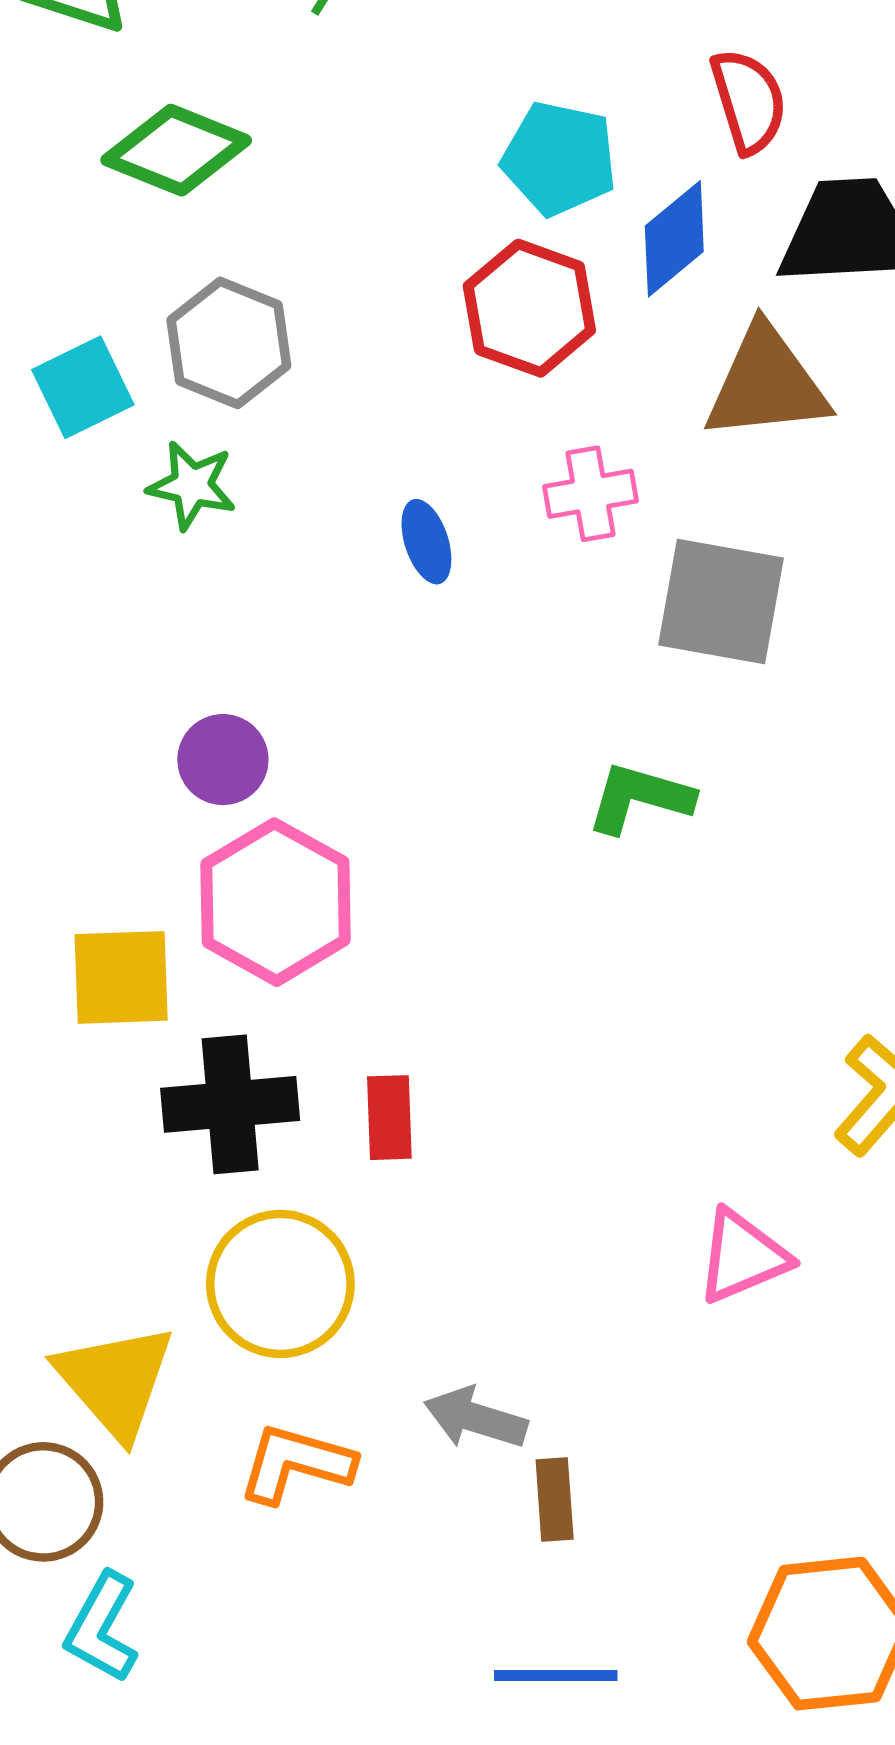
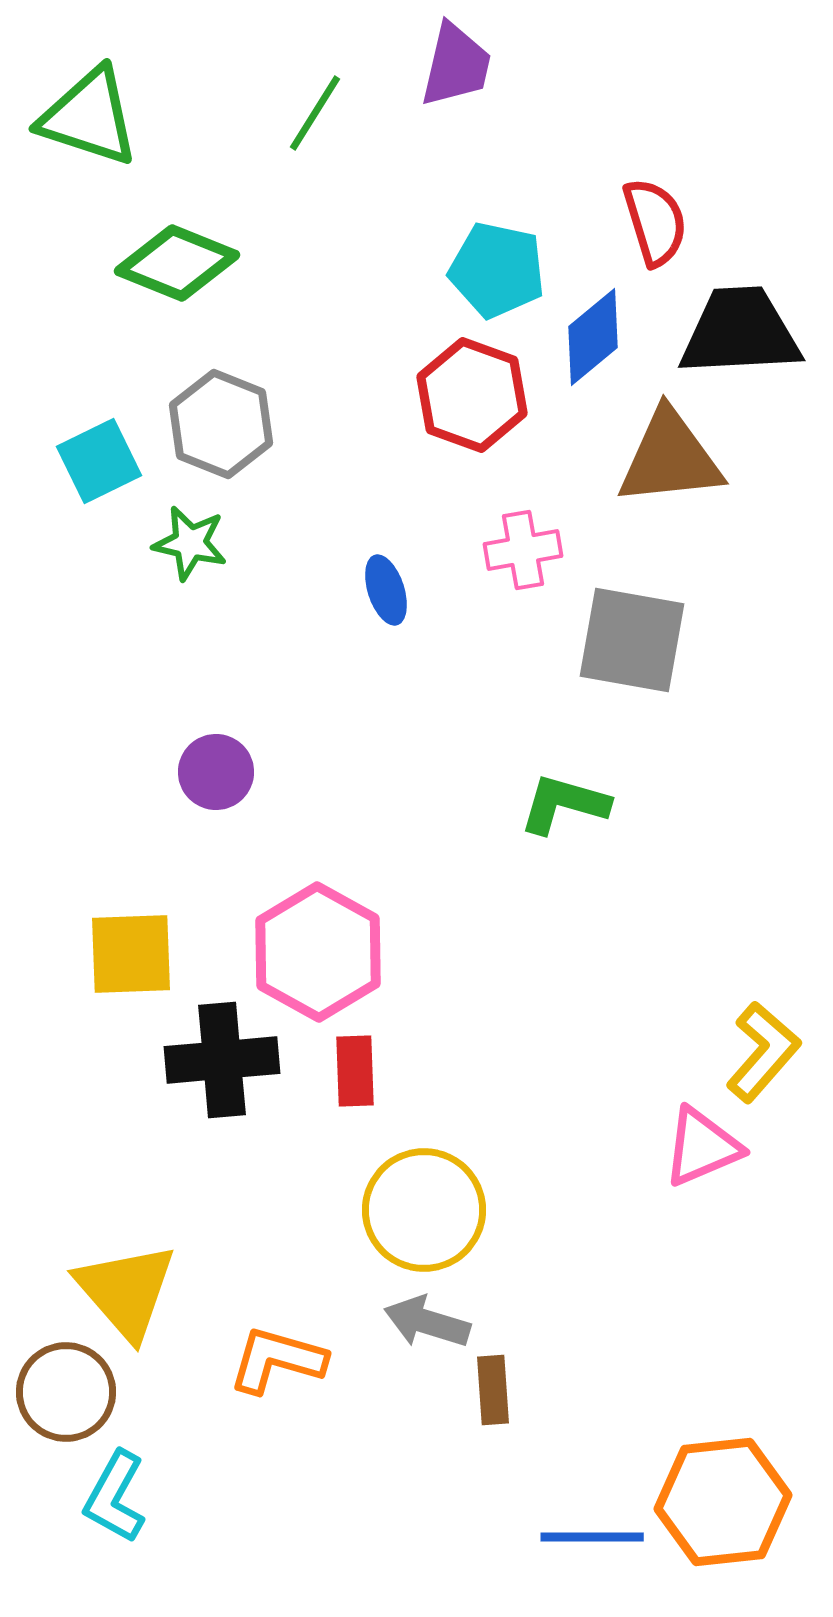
pink hexagon: (276, 902) -> (318, 952), moved
pink triangle: (743, 1256) -> (702, 1147), moved
yellow circle: (280, 1284) -> (424, 1210), moved
blue line: (556, 1675) -> (592, 1537), moved

